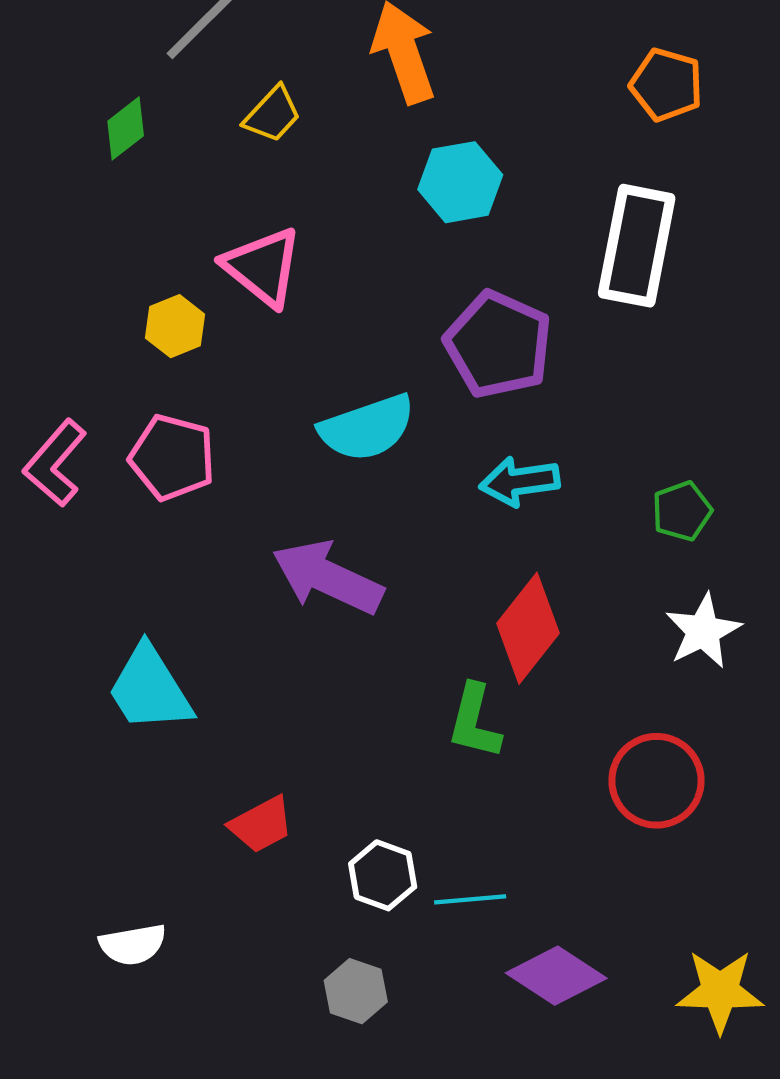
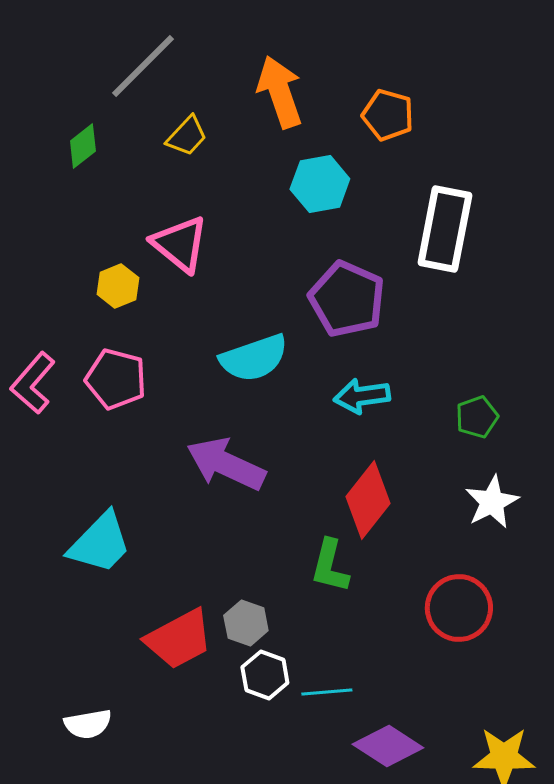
orange pentagon: (666, 85) -> (388, 115), moved
cyan trapezoid: (150, 689) -> (100, 543), turned -104
red trapezoid: (261, 825) -> (179, 639), size x1.5
gray hexagon: (356, 991) -> (246, 623), moved

